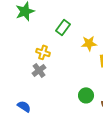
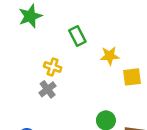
green rectangle: (63, 27) -> (77, 36), turned -63

